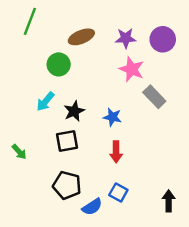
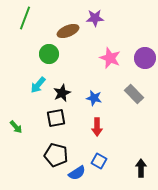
purple star: (126, 38) -> (95, 18), moved
purple circle: (163, 39) -> (145, 58), moved
gray rectangle: (154, 97) -> (134, 94), moved

